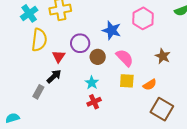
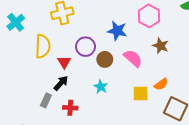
cyan cross: (29, 13) -> (16, 22), moved
brown star: (163, 56) -> (161, 46), moved
yellow square: (127, 81) -> (141, 93), moved
red cross: (94, 102) -> (70, 108), moved, turned 32

